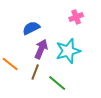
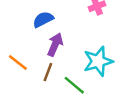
cyan star: (68, 51) -> (98, 61), moved

